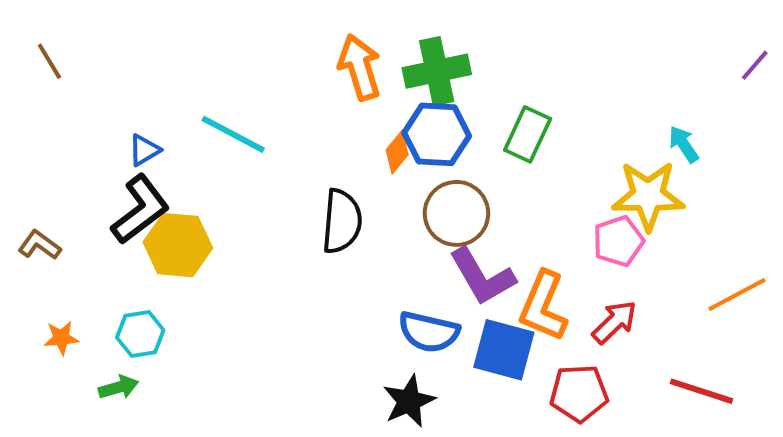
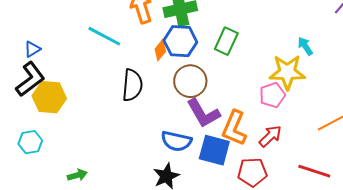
cyan line: (233, 134) -> (104, 36), moved
green arrow: (119, 387) -> (77, 175), moved

